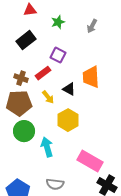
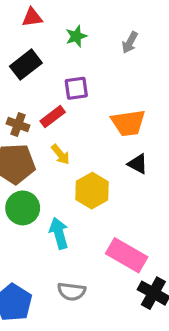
purple square: (58, 55) -> (76, 88), turned -35
orange trapezoid: (91, 77) -> (128, 123), turned -95
black triangle: (69, 89) -> (138, 164), moved

